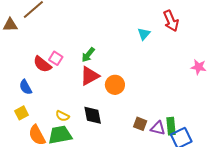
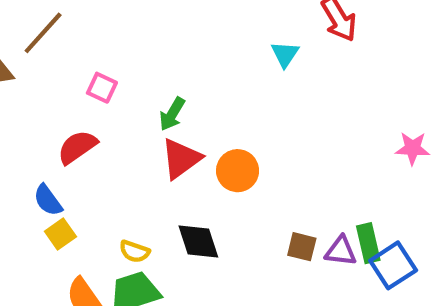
pink square: (56, 58) -> (102, 88), moved
red semicircle: (42, 64) -> (77, 147), turned 114
pink star: (199, 67) -> (413, 148), moved
yellow square: (22, 113) -> (60, 234), moved

